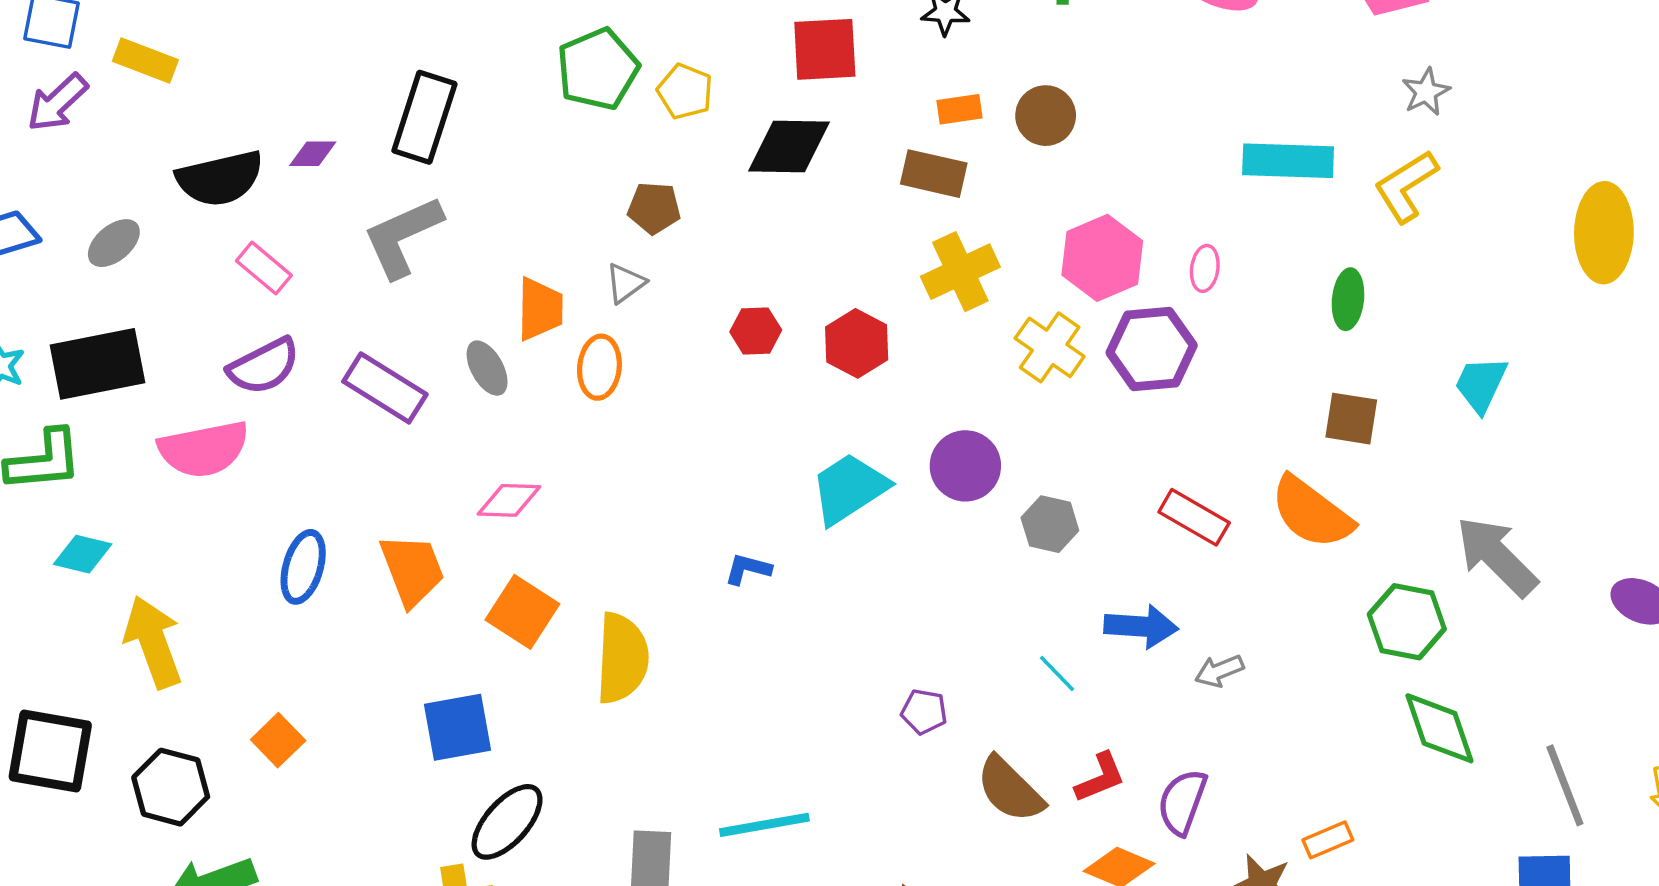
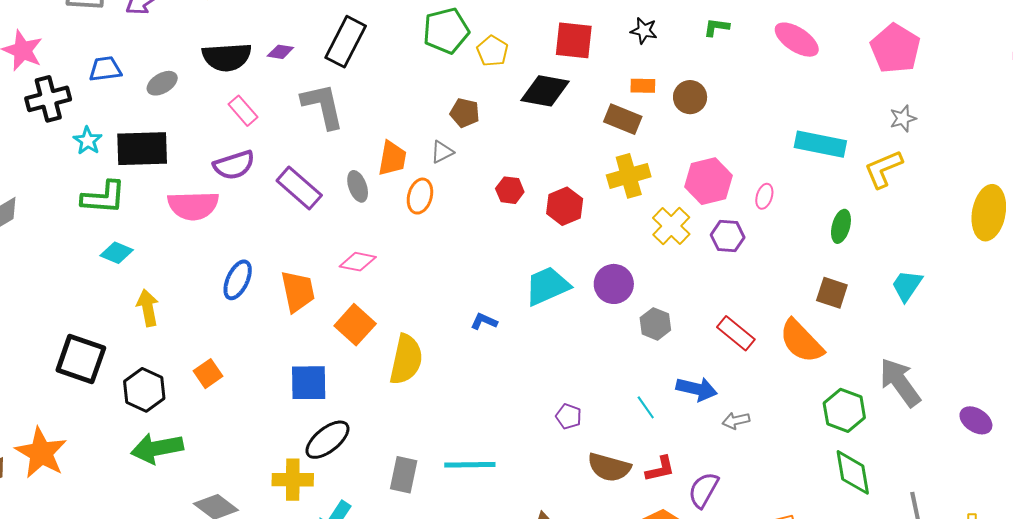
gray L-shape: (403, 237) -> (323, 106), turned 92
purple hexagon: (1152, 349) -> (728, 236), size x0.7
yellow arrow: (153, 642) -> (148, 308), size x0.7
brown semicircle: (1010, 789) -> (609, 467), turned -39

